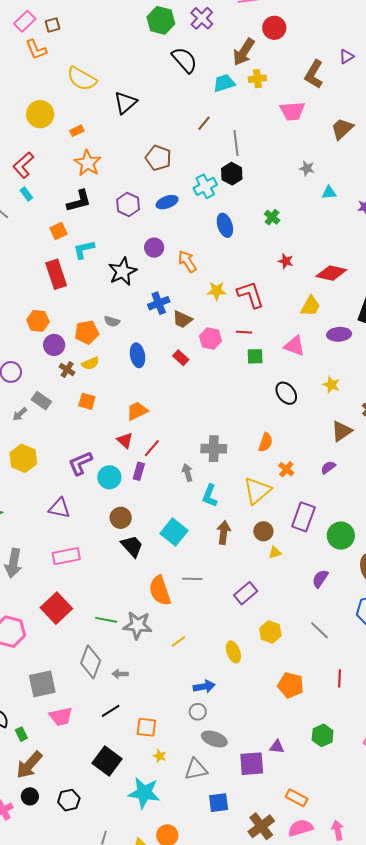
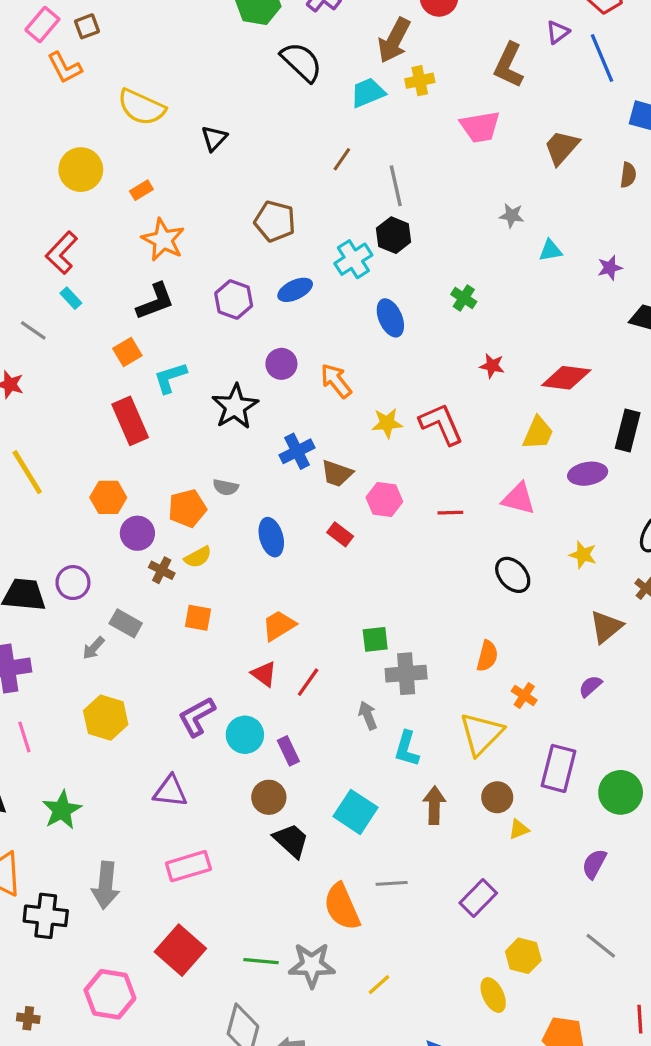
black triangle: (125, 103) -> (214, 138), size x0.7
red line: (244, 332) -> (450, 513), moved
green square: (255, 356) -> (375, 639), moved
purple rectangle: (139, 471) -> (288, 751), moved, turned -36
yellow ellipse: (233, 652) -> (493, 995), moved

